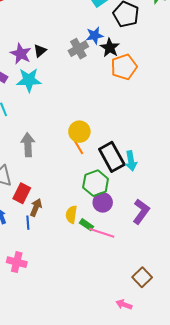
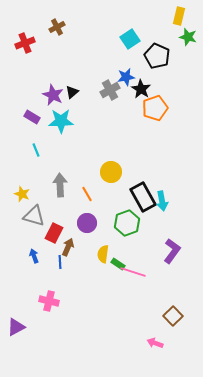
orange line: (78, 147) -> (87, 194), moved
purple circle: (103, 202) -> (87, 223), moved

